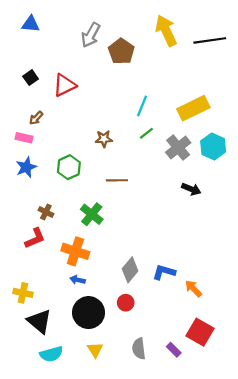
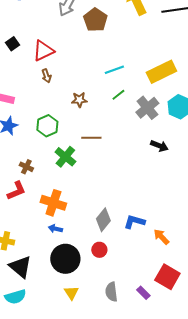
cyan line: (142, 106) -> (114, 70), turned 48
brown arrow: (36, 118) -> (46, 76), moved, turned -64
green cross: (92, 214) -> (65, 157), moved
cyan semicircle: (51, 354) -> (15, 297), moved

